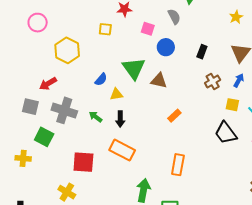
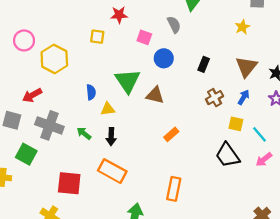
pink circle: (38, 23) -> (24, 40), moved
blue semicircle: (101, 79) -> (91, 92), turned -48

